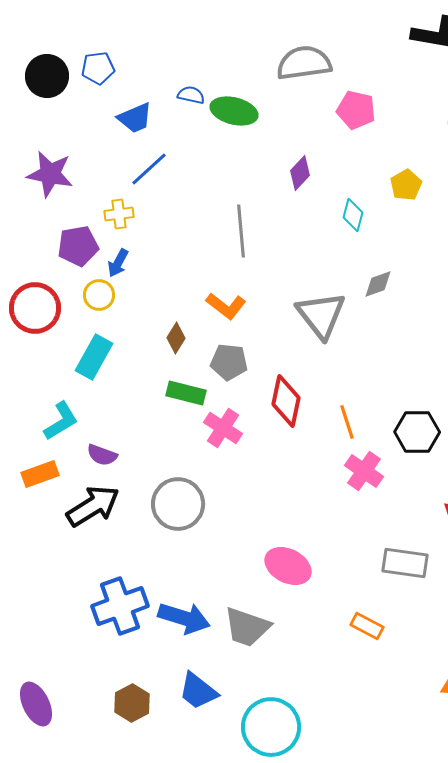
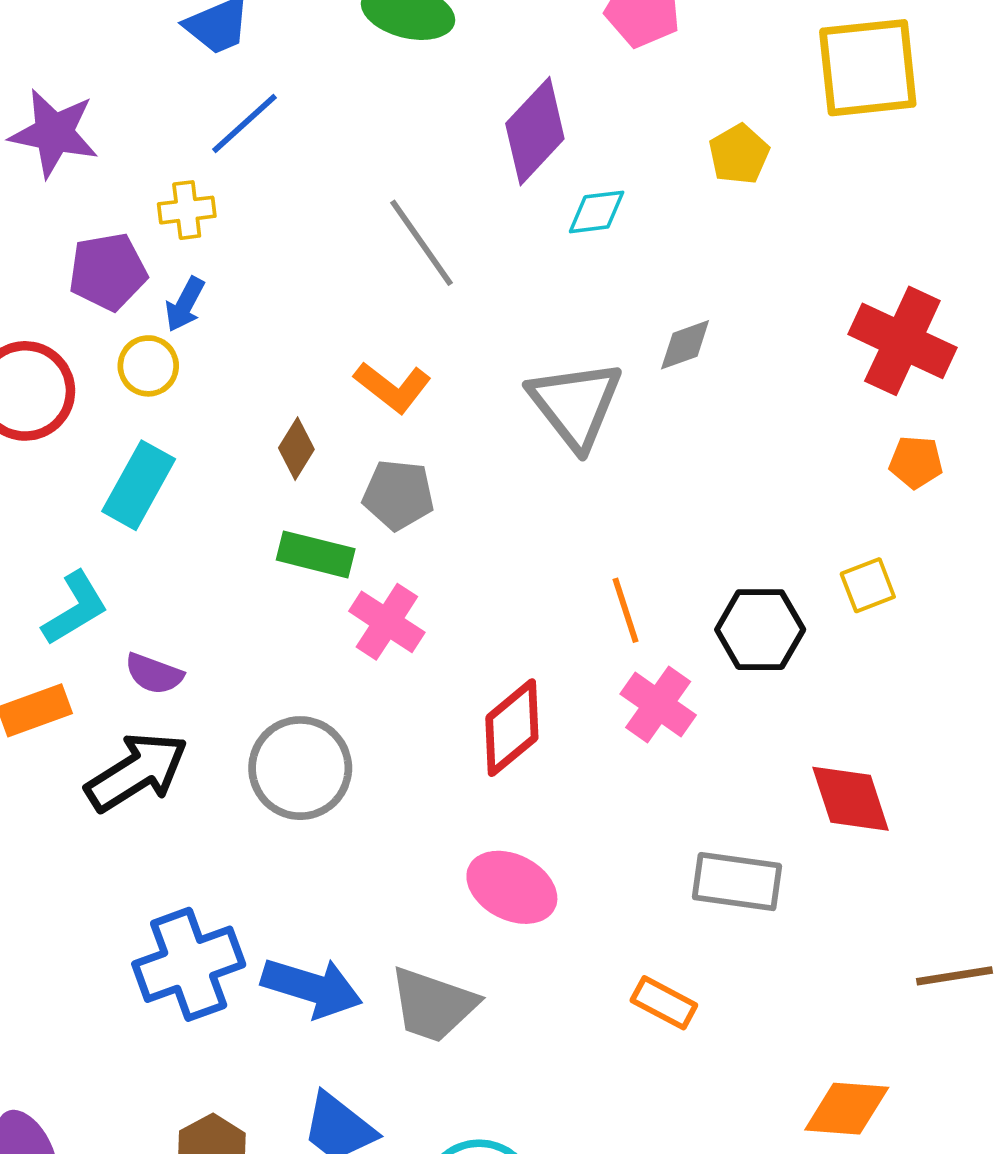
purple diamond: (300, 173) -> (535, 131), size x1.6
cyan diamond: (353, 215) -> (597, 212), moved, turned 68
gray line: (241, 231) -> (421, 243), turned -30
red diamond: (286, 401) -> (512, 728), moved, turned 39

